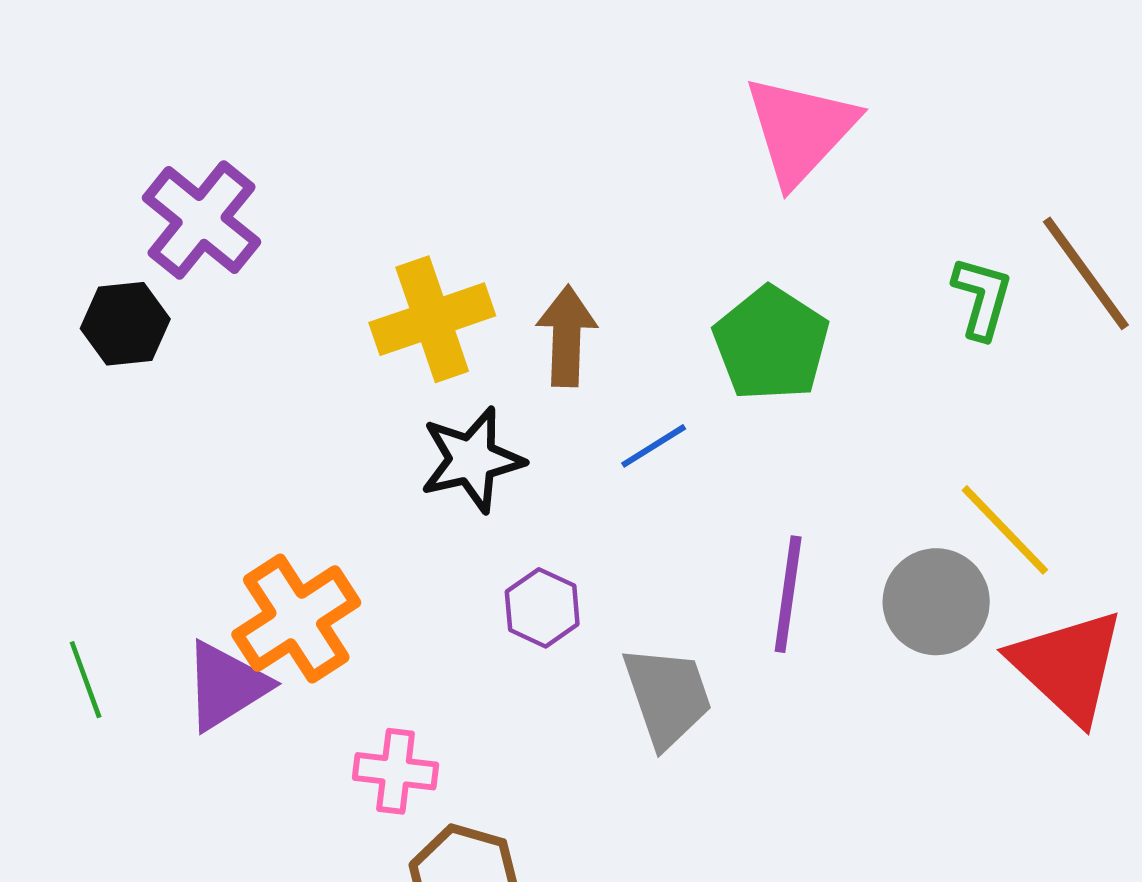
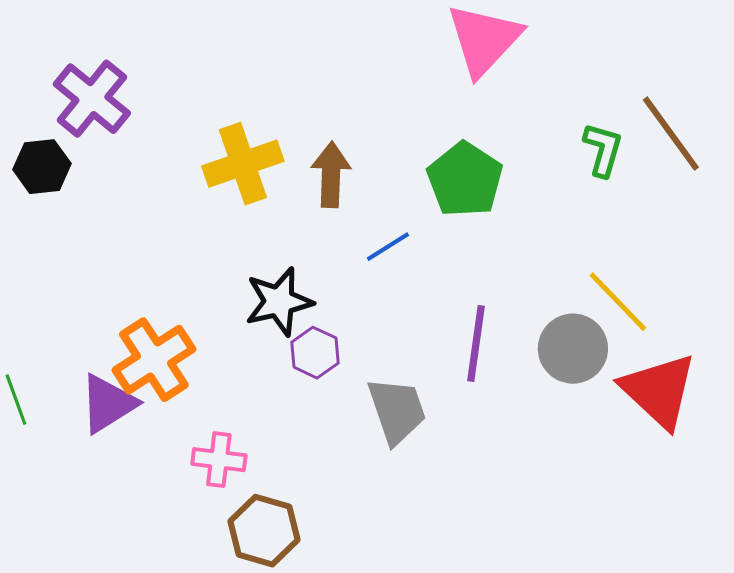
black star: (472, 460) -> (279, 302), moved

